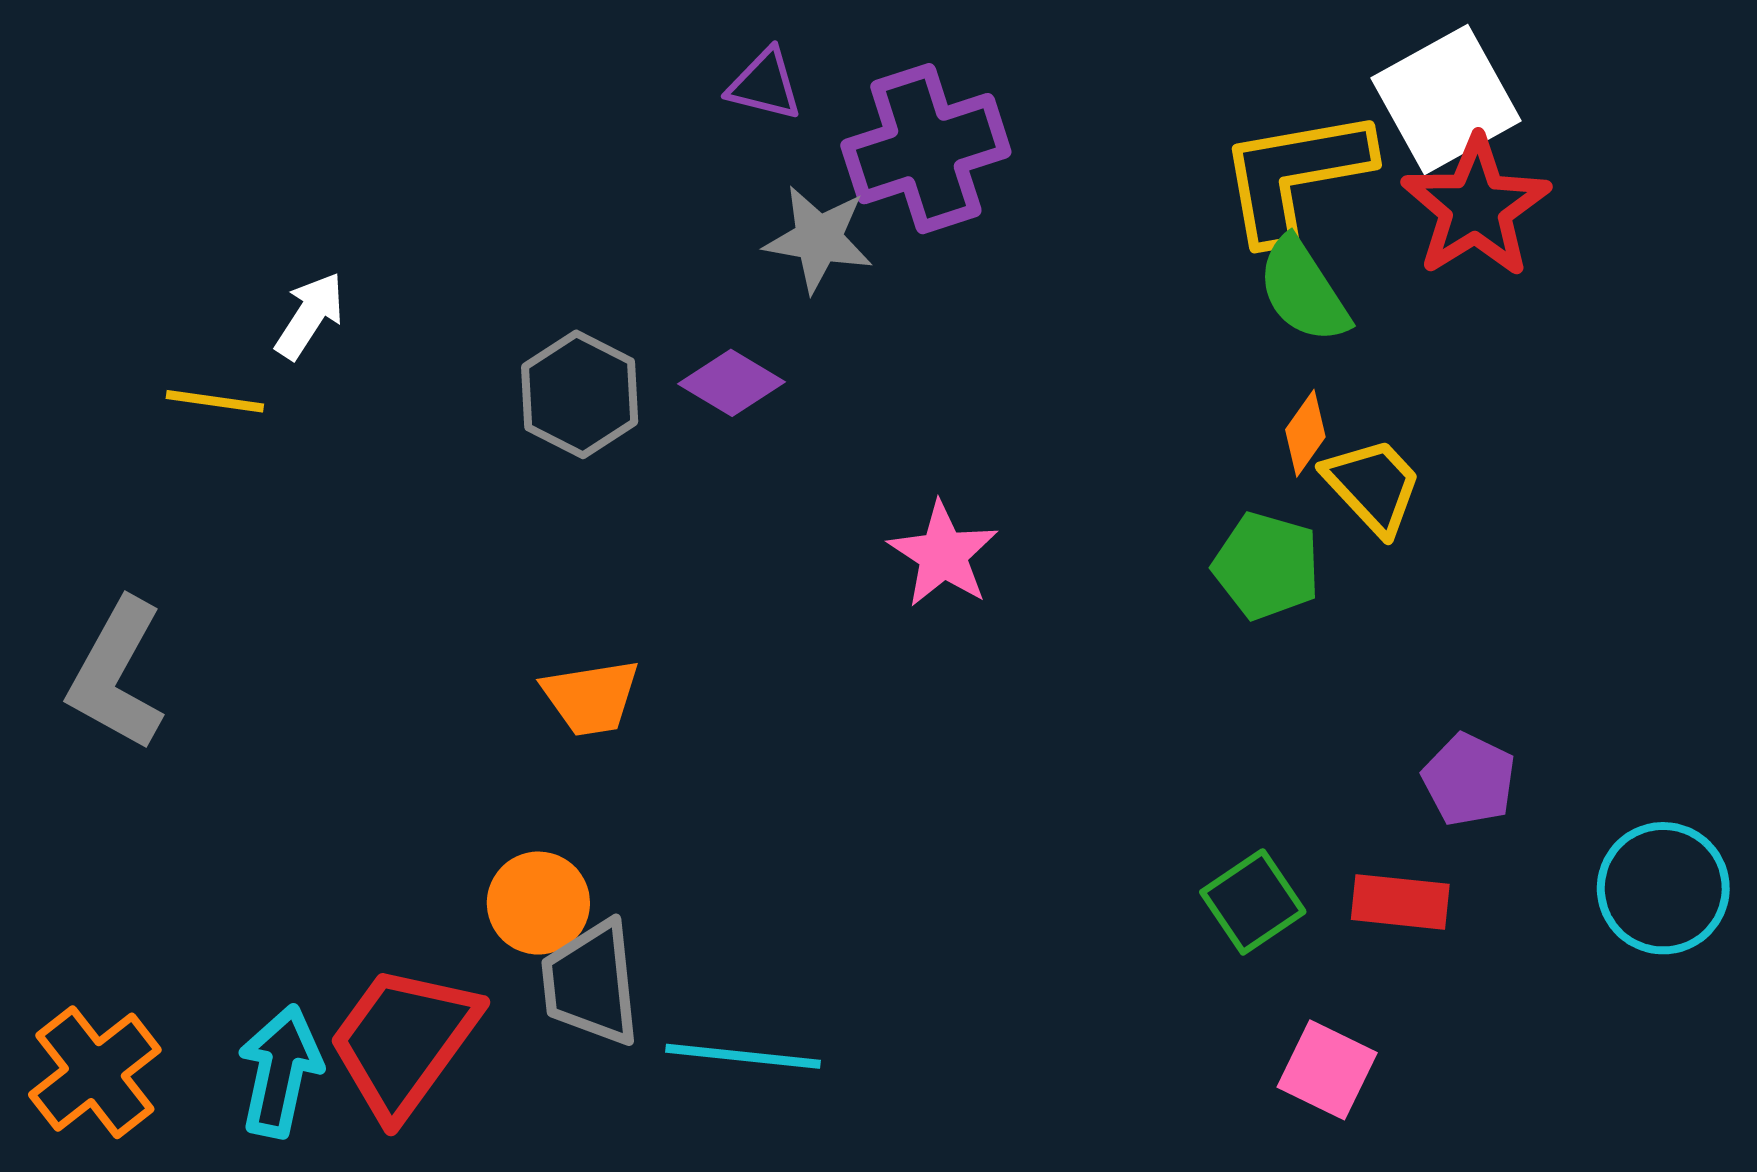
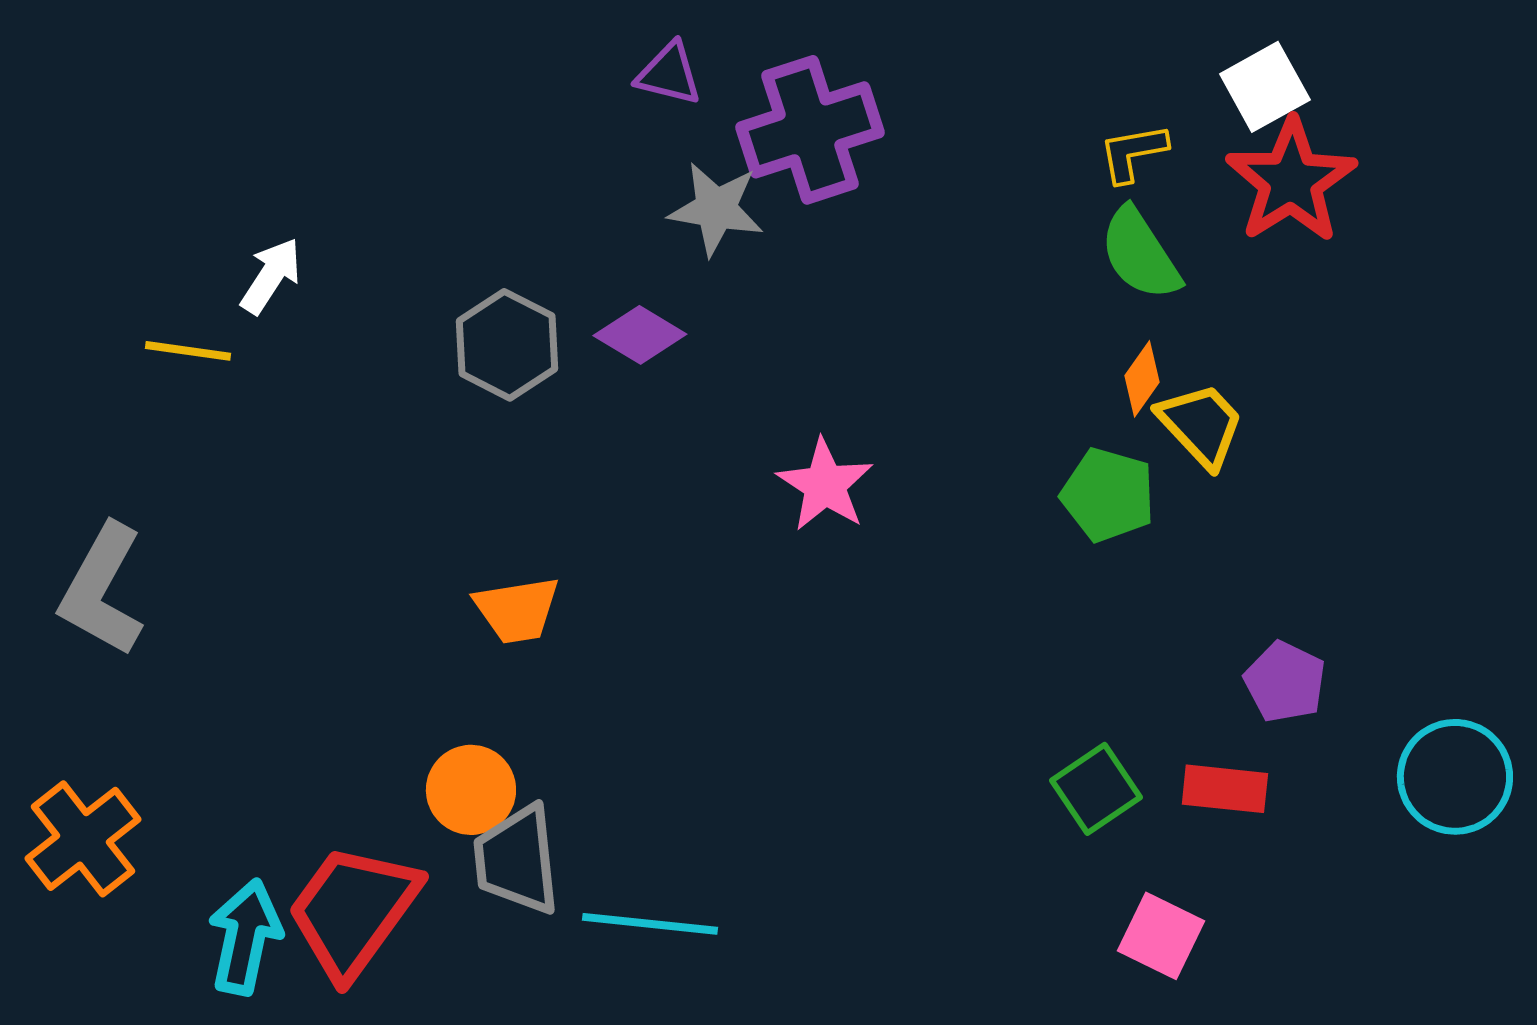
white square: (1446, 99) -> (1265, 87), size x0.7
yellow L-shape: (1295, 175) -> (1133, 153), size x0.5
orange cross: (95, 1072) -> (83, 839), moved

